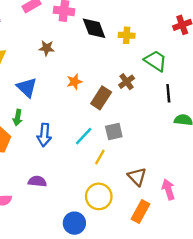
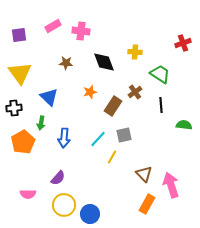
black diamond: (94, 28) -> (104, 62), moved
black line: (168, 93) -> (161, 105), moved
purple semicircle: (37, 181) -> (58, 178), turned 126
pink arrow: (168, 189) -> (171, 185), size x1.4
yellow circle: (99, 196) -> (64, 205), moved

